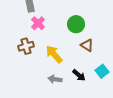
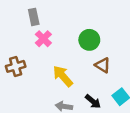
brown cross: (26, 46) -> (16, 66), moved

